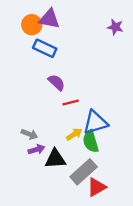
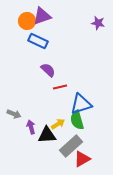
purple triangle: (49, 19) -> (42, 16), turned -30
gray arrow: (29, 134) -> (14, 114), moved
yellow arrow: (74, 134) -> (58, 124), moved
purple arrow: (36, 149) -> (31, 127), turned -88

